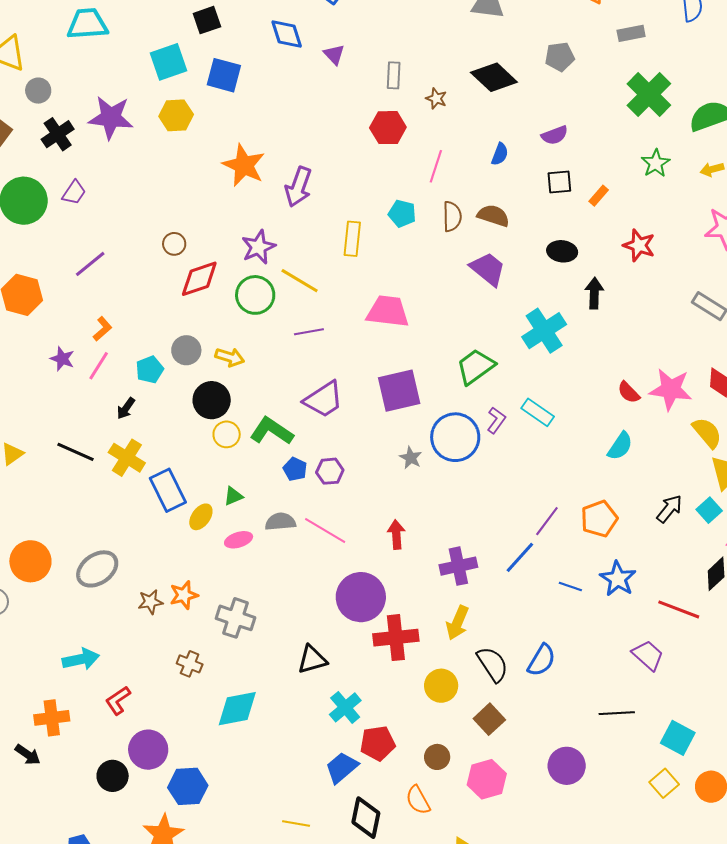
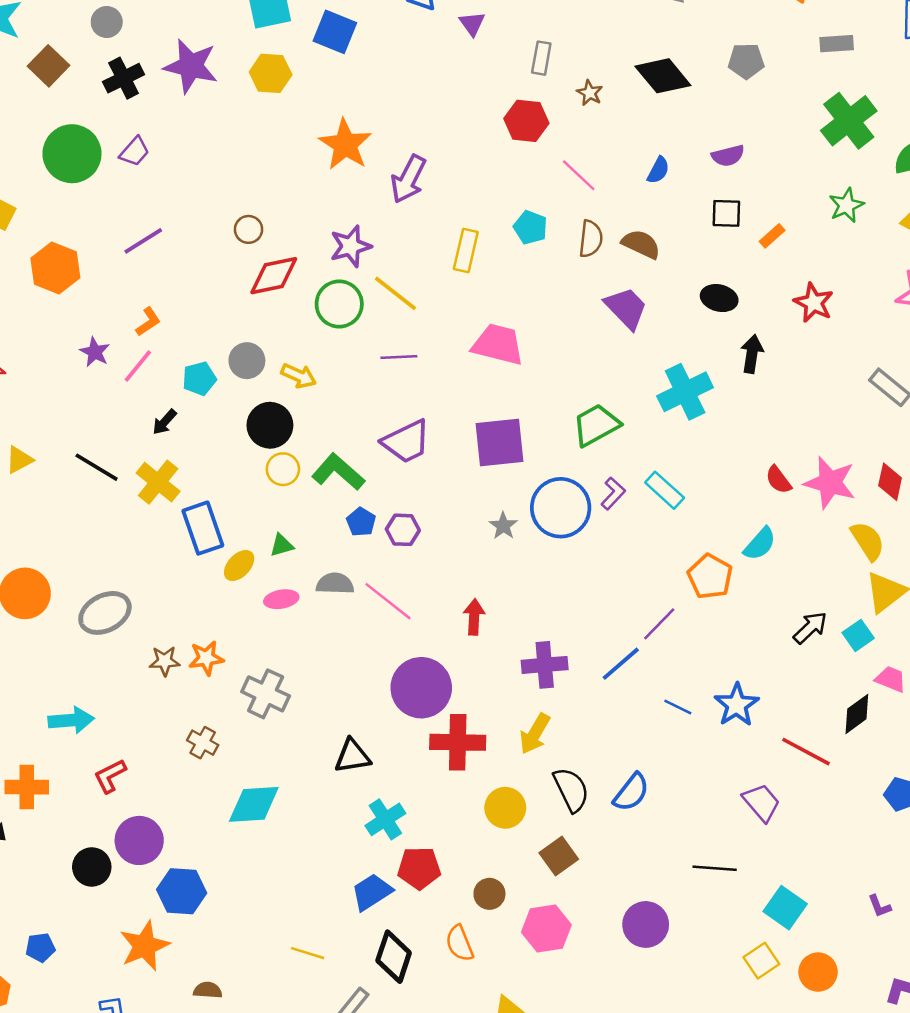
pink line: (436, 166) -> (579, 175), turned -72
orange pentagon: (599, 519) -> (710, 576), moved, turned -30

